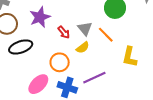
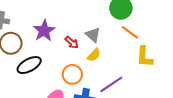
orange line: (106, 35) -> (130, 32), moved

